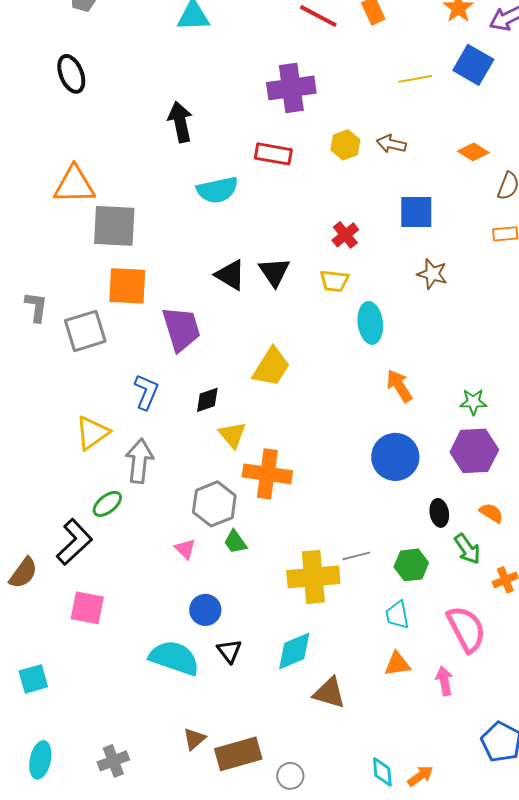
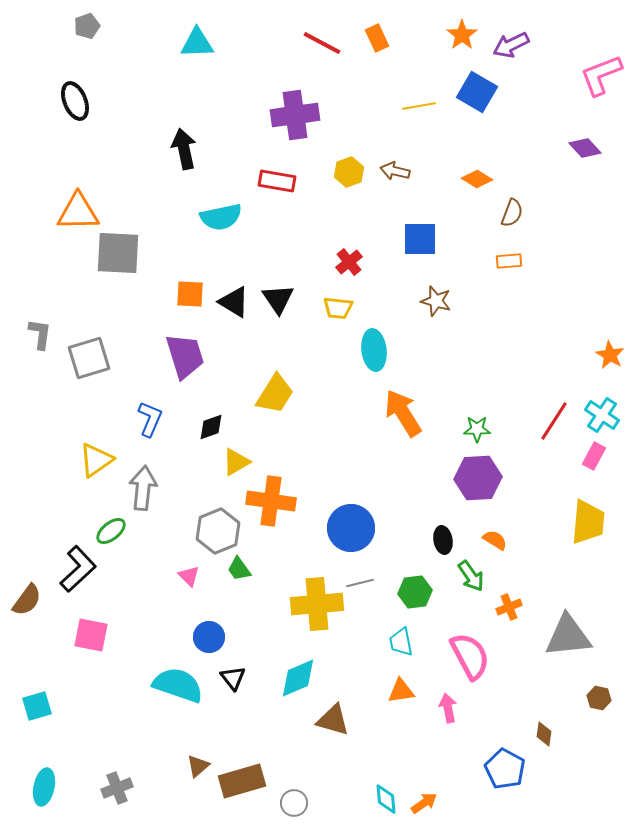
orange square: (127, 286) -> (190, 294), moved, size x0.7
orange arrow: (399, 386) -> (403, 413), size x1.4
yellow triangle: (232, 435) -> (236, 462), turned 40
blue circle: (395, 457) -> (351, 528), moved

